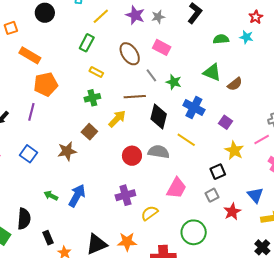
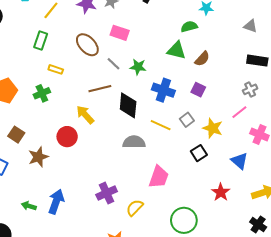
green semicircle: (221, 39) -> (189, 27), moved
green cross: (92, 98) -> (42, 93), moved
yellow arrow: (117, 119) -> (85, 115), turned -78
purple square: (225, 122) -> (198, 90), moved
brown square: (89, 132) -> (16, 135), moved
red circle: (132, 156) -> (67, 137), moved
gray square: (212, 195) -> (187, 120), moved
blue triangle: (255, 195) -> (239, 161), moved

